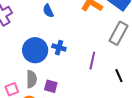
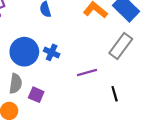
purple line: (92, 61) -> (87, 72), turned 54

